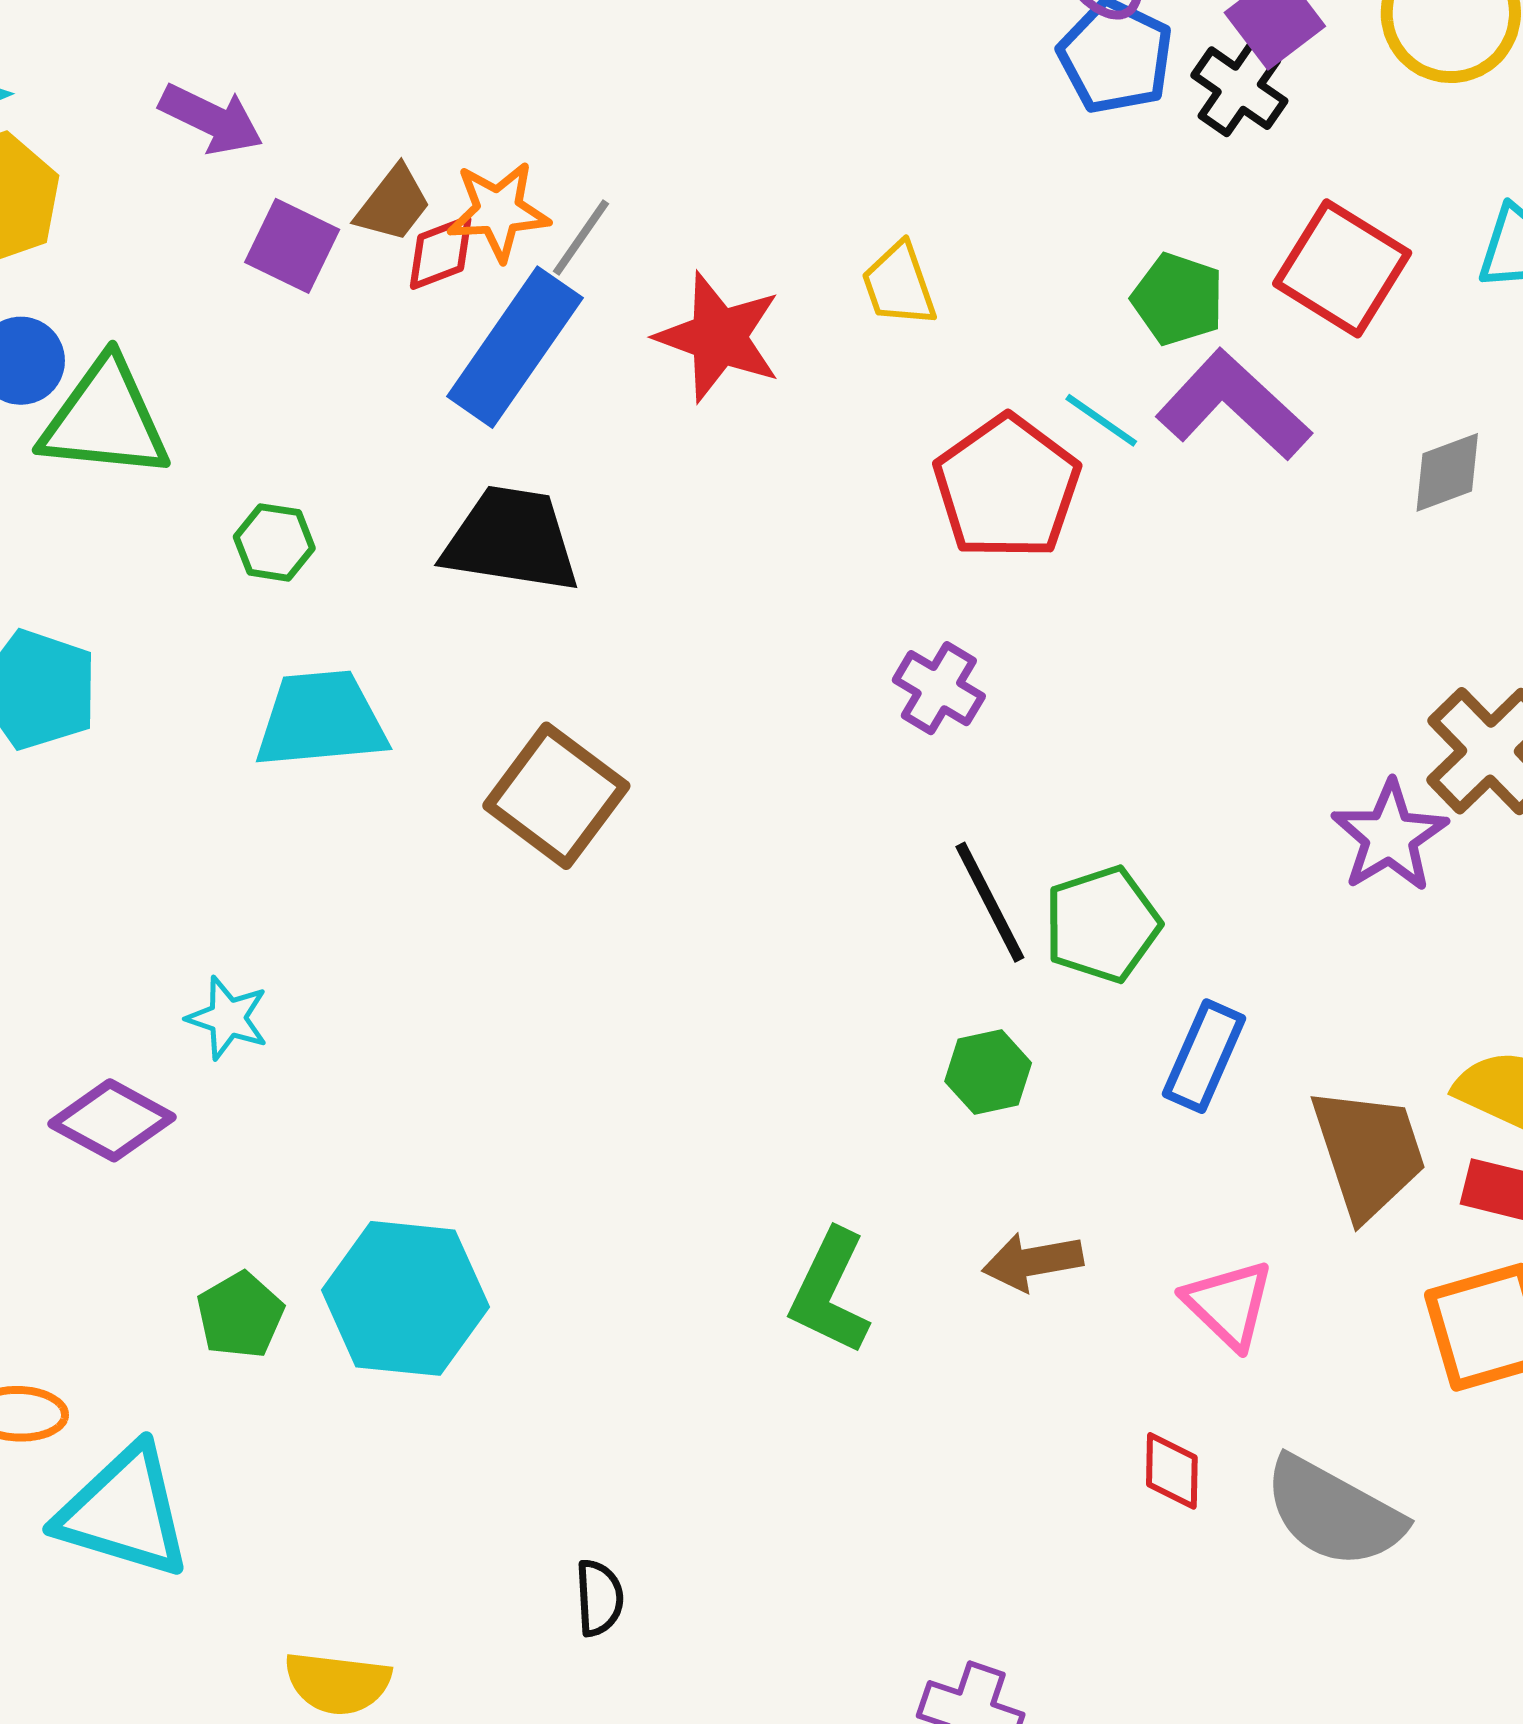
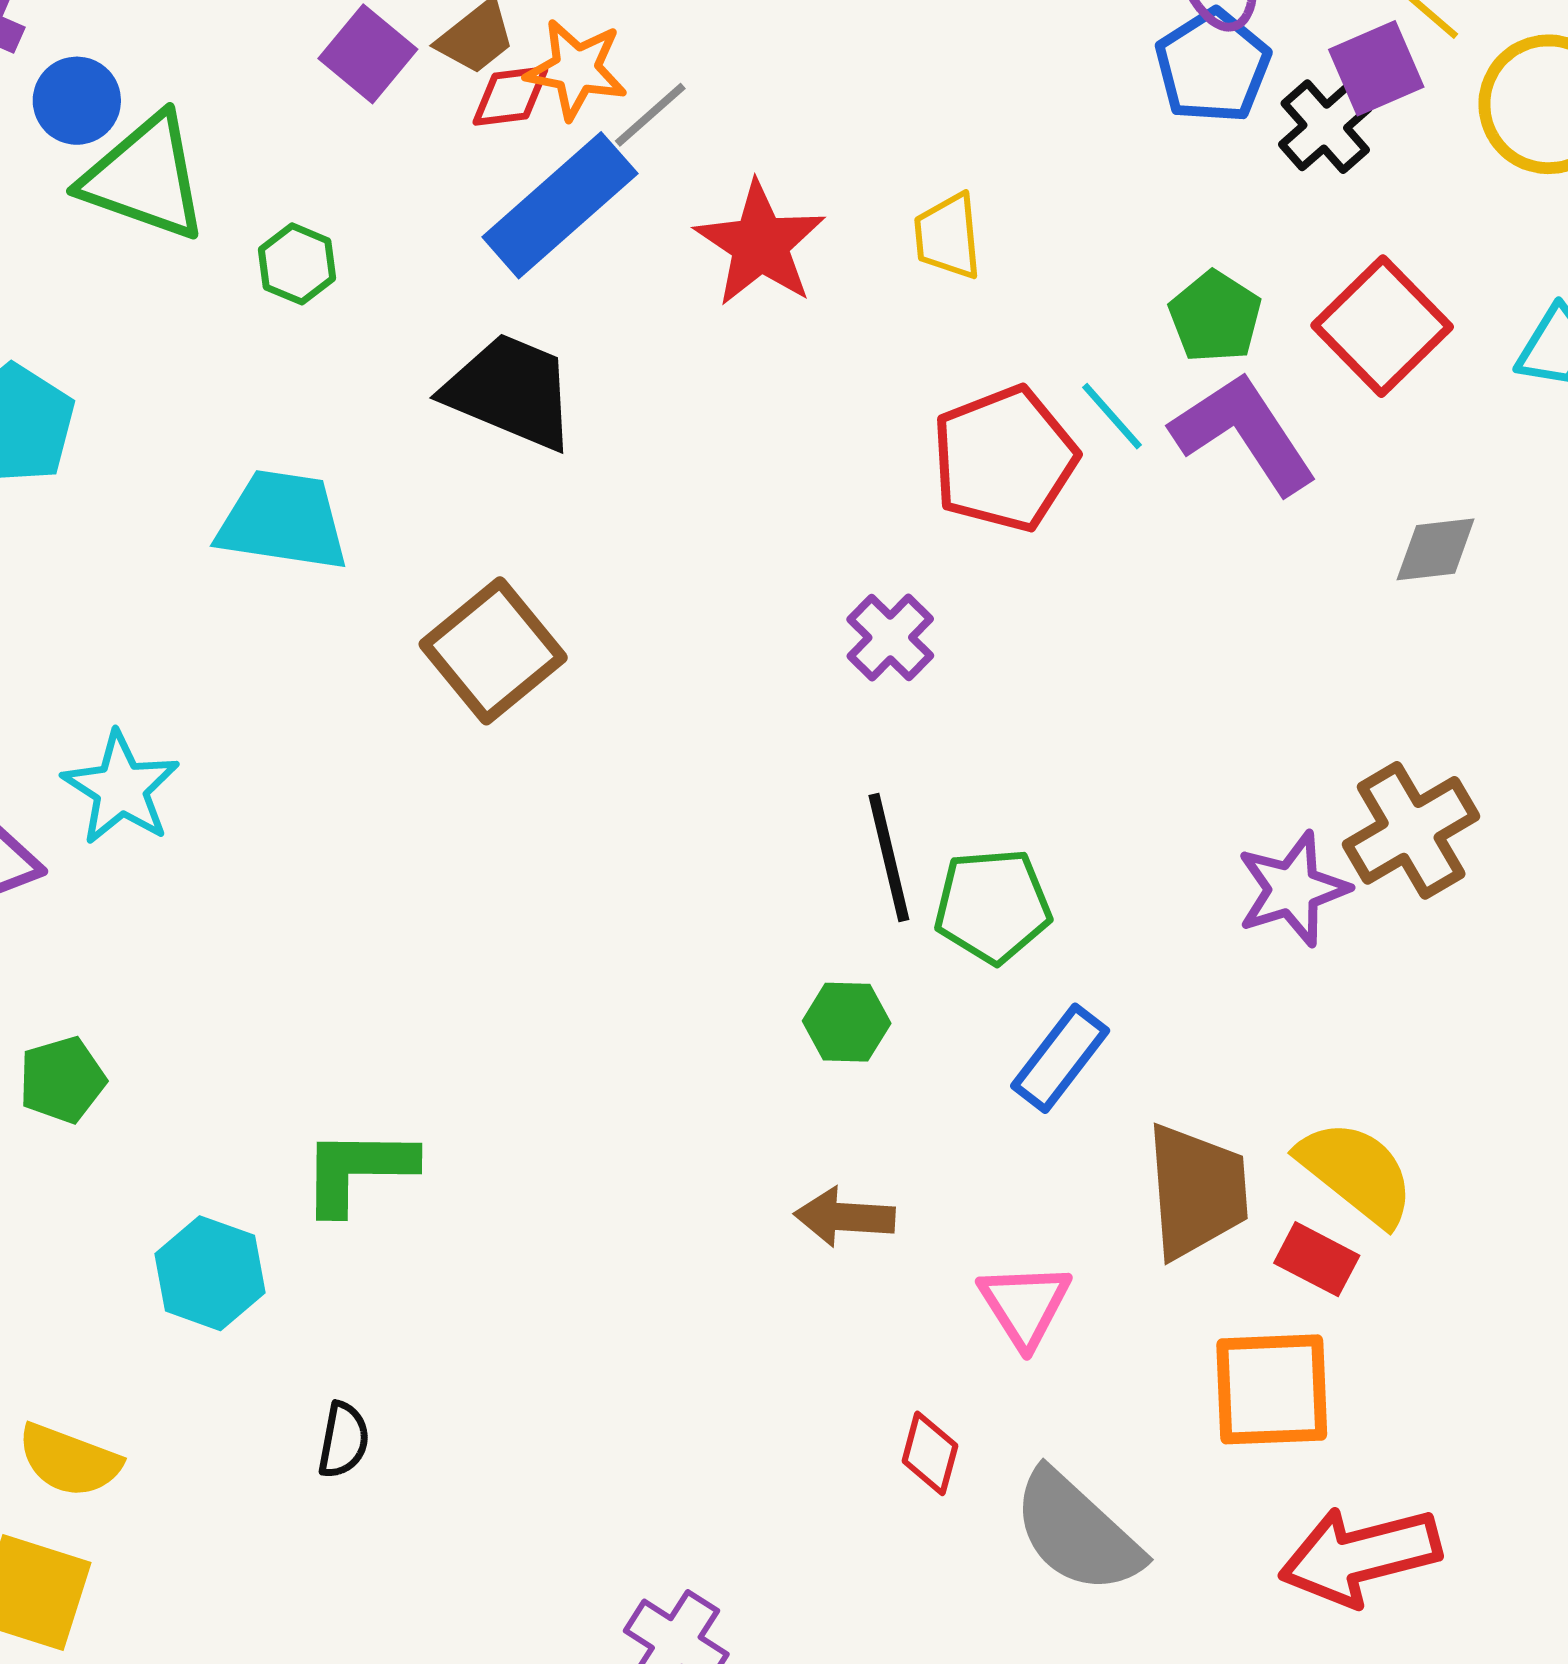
green hexagon: (274, 542) -> (297, 264), moved
cyan star: (228, 1018) -> (121, 788), size x1.4
green L-shape: (830, 1292) -> (358, 1170), moved, turned 51
cyan hexagon: (405, 1298) -> (210, 1273), moved, size x0.7

